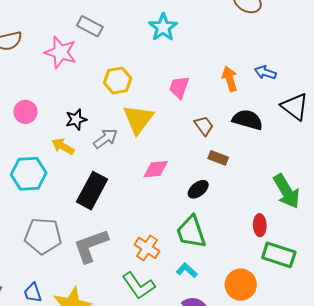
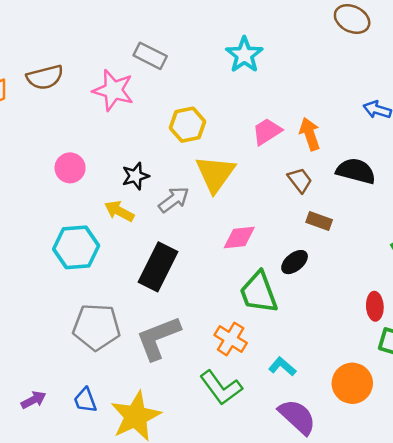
orange arrow: (230, 79) -> (310, 134), moved
pink trapezoid: (179, 87) -> (267, 132), turned 40
green trapezoid: (191, 232) -> (259, 292), moved

